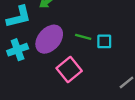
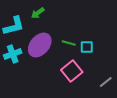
pink square: (69, 70) -> (72, 71), moved

